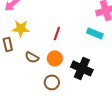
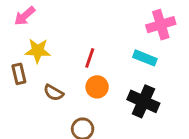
orange circle: (55, 58) -> (97, 87), moved
black cross: (82, 68) -> (143, 101), moved

